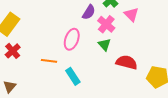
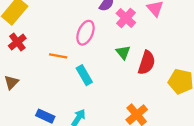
green triangle: (105, 45) -> (123, 52), moved
red semicircle: (127, 62) -> (147, 63), turned 90

